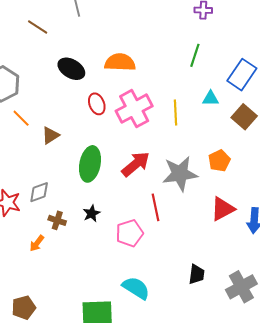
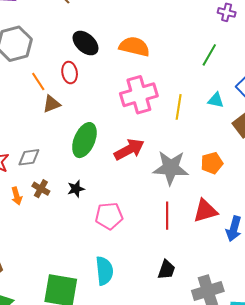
red ellipse: (97, 104) -> (70, 73), moved
orange line: (21, 118) -> (38, 82), moved
red line: (155, 207) -> (167, 216), moved
orange arrow: (37, 243) -> (17, 196), moved, turned -66
cyan semicircle: (136, 288) -> (104, 271), turned 40

